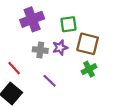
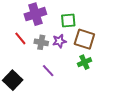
red line: (14, 68) -> (20, 38), moved

